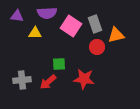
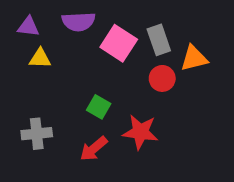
yellow triangle: (35, 33) -> (40, 58), moved
green square: (59, 64) -> (99, 107), turned 32
red arrow: (48, 82) -> (94, 149), moved

